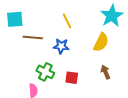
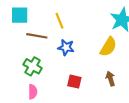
yellow line: (67, 21) -> (60, 21), moved
green cross: (45, 72) -> (33, 66), moved

